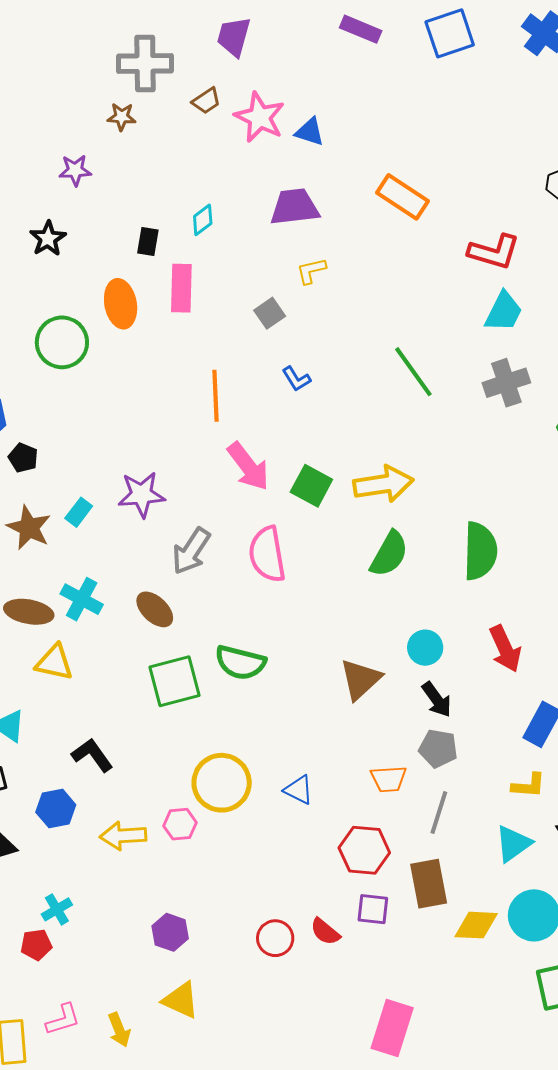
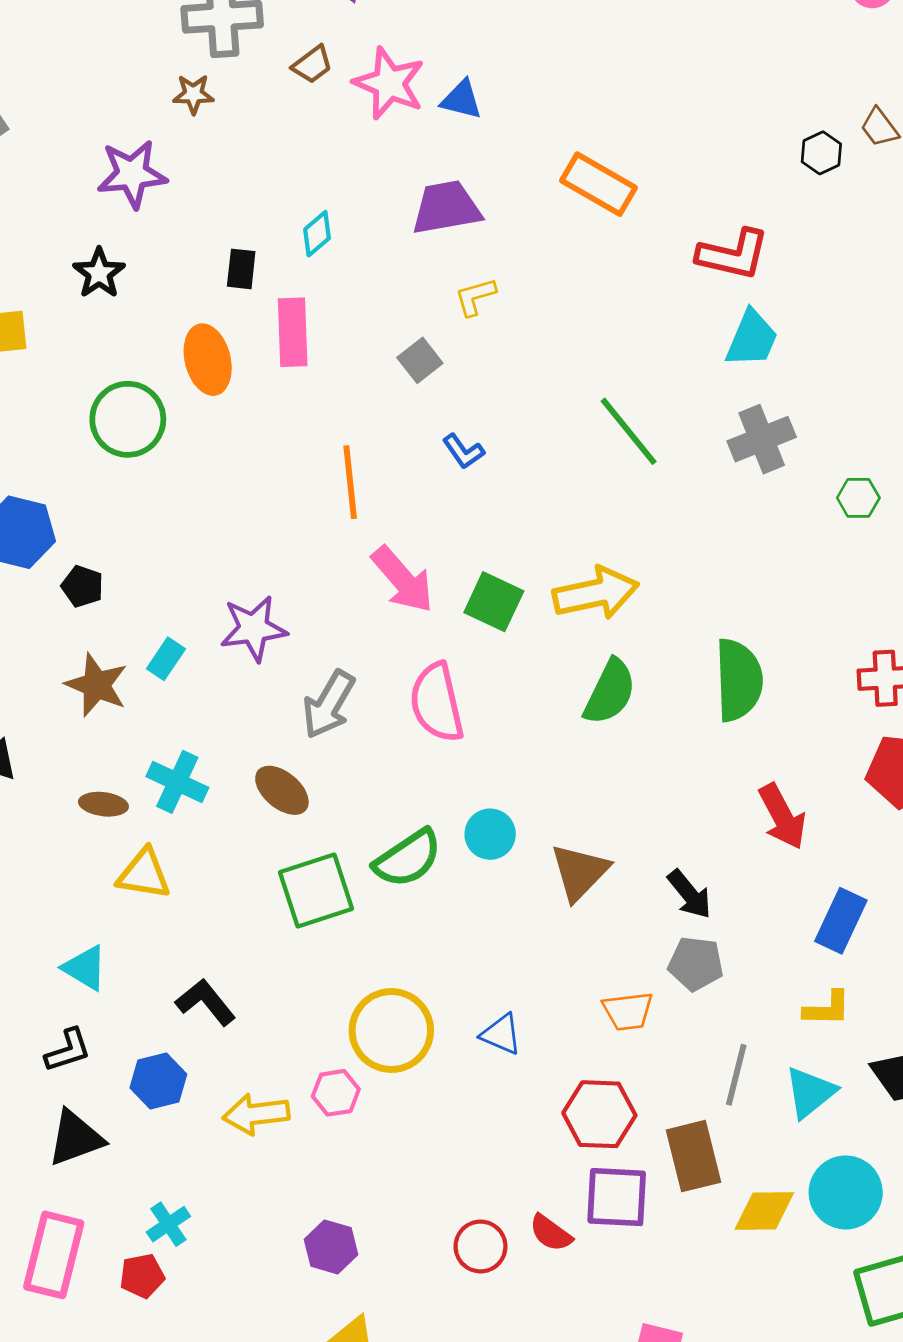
purple star: (75, 170) -> (132, 174), size x1.5
brown ellipse: (29, 612) -> (103, 804), size x0.7
cyan circle: (425, 648) -> (490, 834), moved
green semicircle: (240, 663) -> (408, 858), turned -45
gray line: (439, 812) -> (736, 1075), moved
purple square: (373, 909) -> (617, 1197), size x1.4

